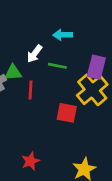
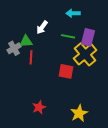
cyan arrow: (63, 35) -> (73, 13), moved
green line: (57, 66) -> (68, 36), moved
red line: (30, 90) -> (31, 57), moved

